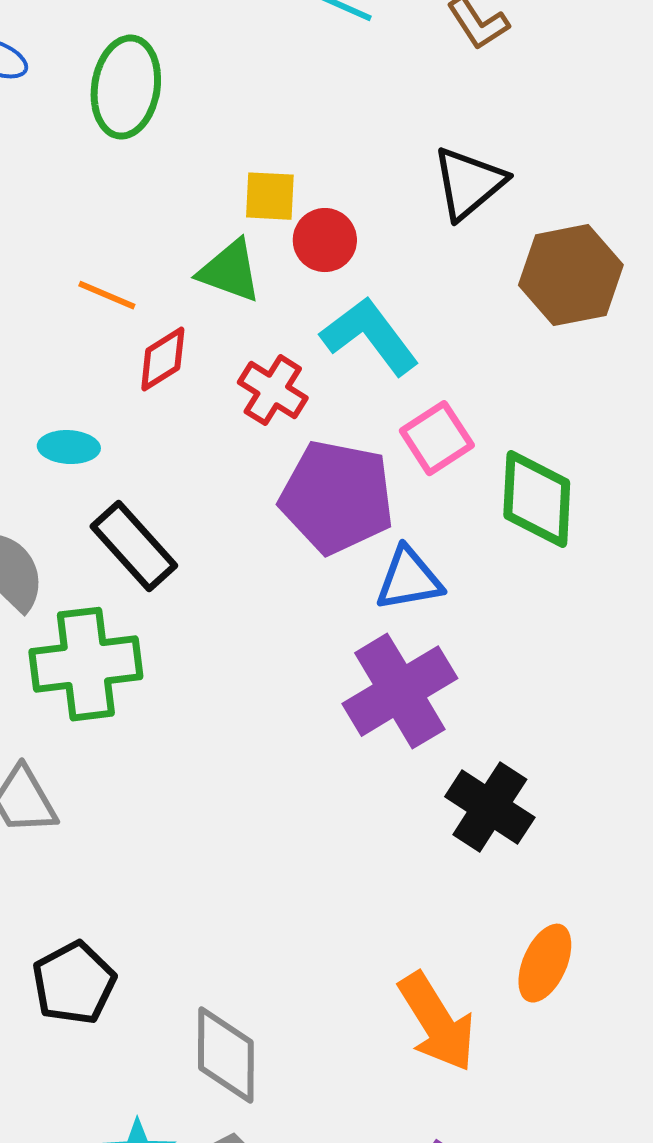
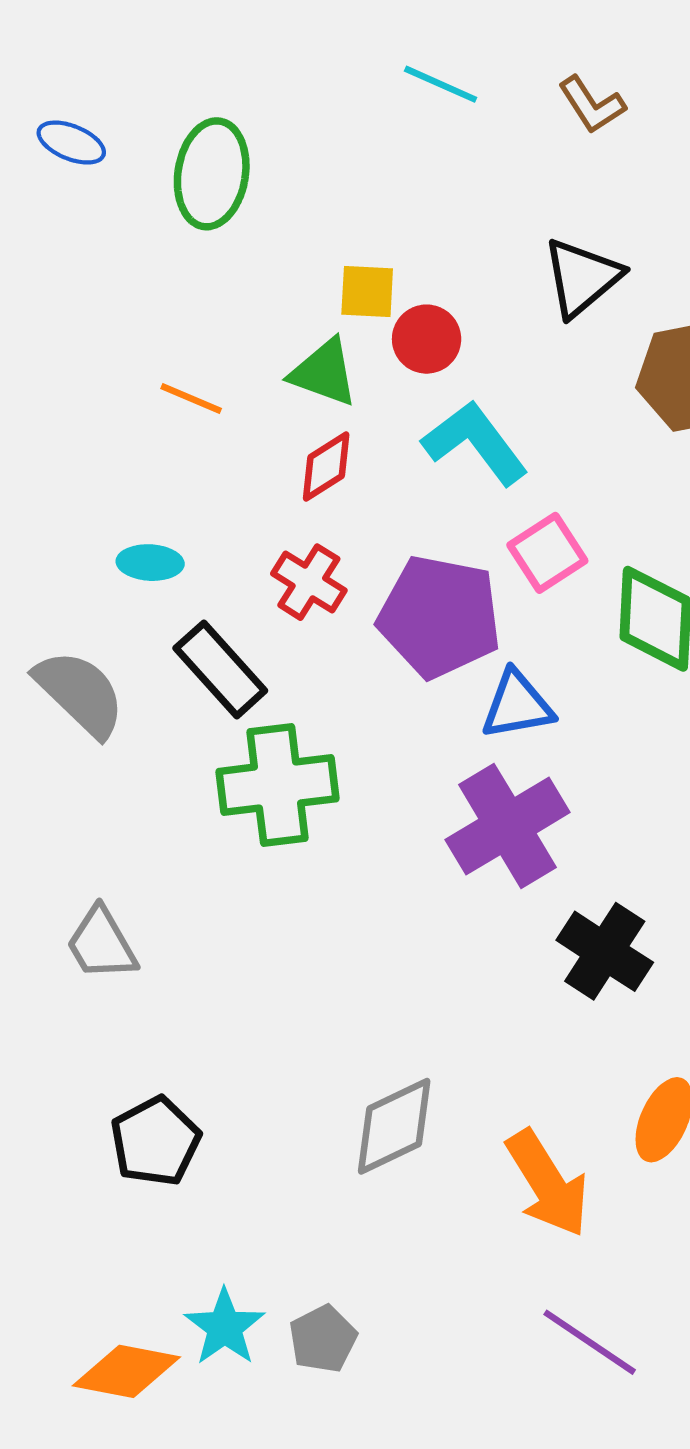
red diamond: (163, 359) -> (326, 466), moved
red cross: (273, 390) -> (309, 582), moved
green cross: (86, 664) -> (278, 785), moved
gray diamond: (226, 1055) -> (394, 1126), moved, turned 64

